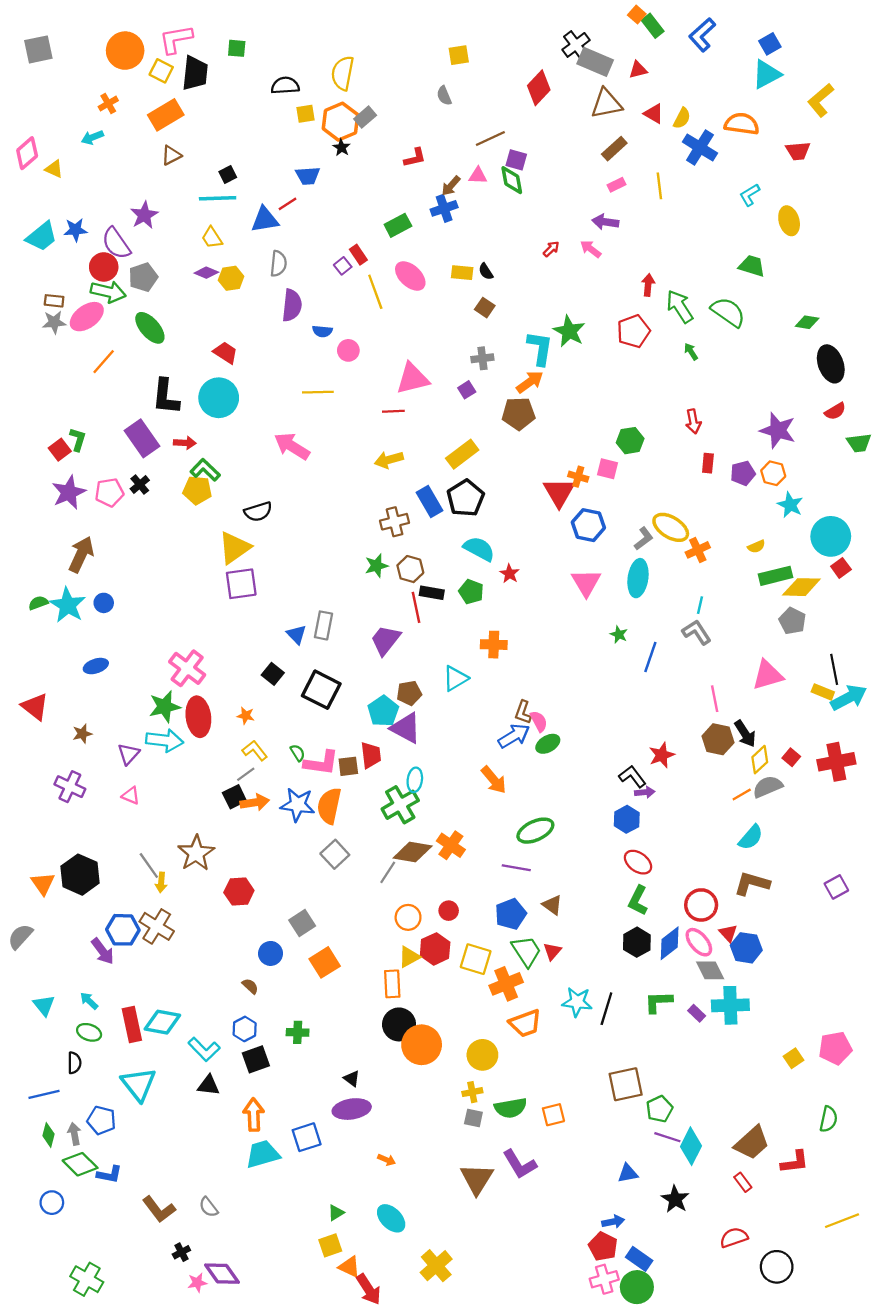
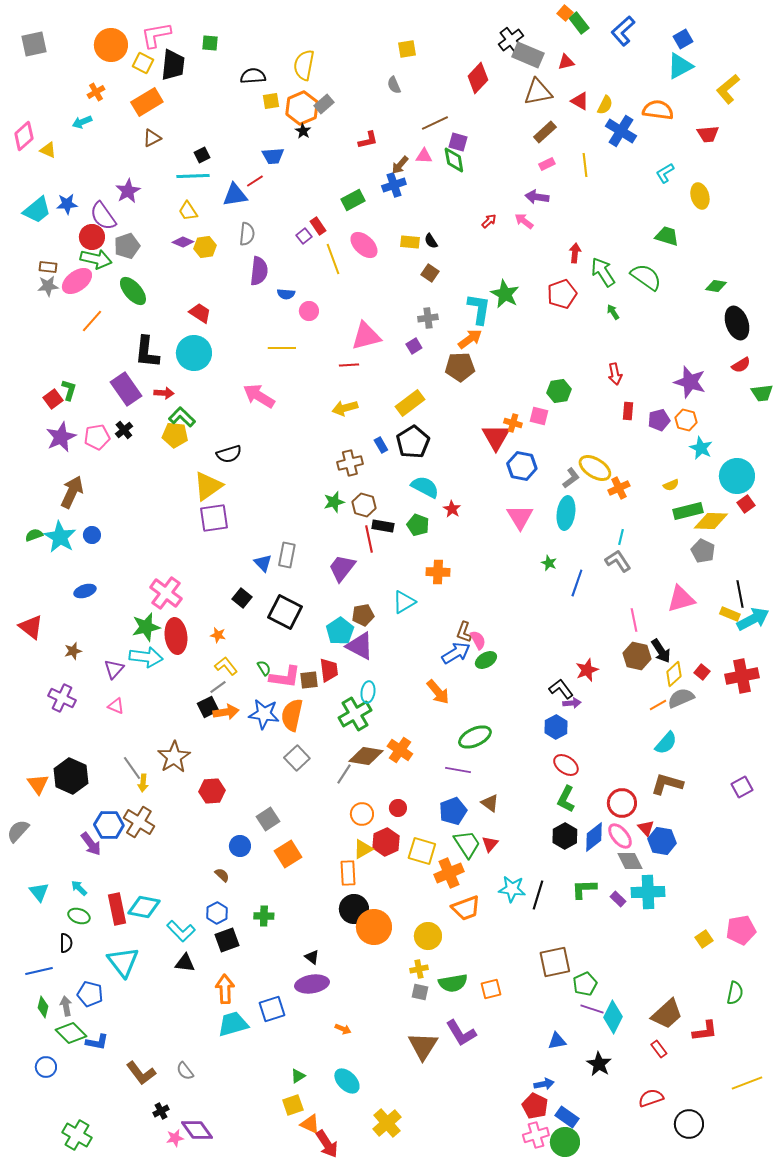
blue rectangle: (429, 501) -> (381, 445), size x0.6

